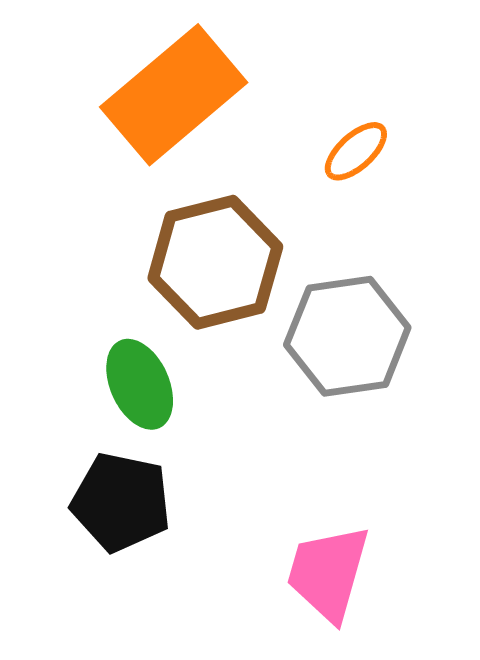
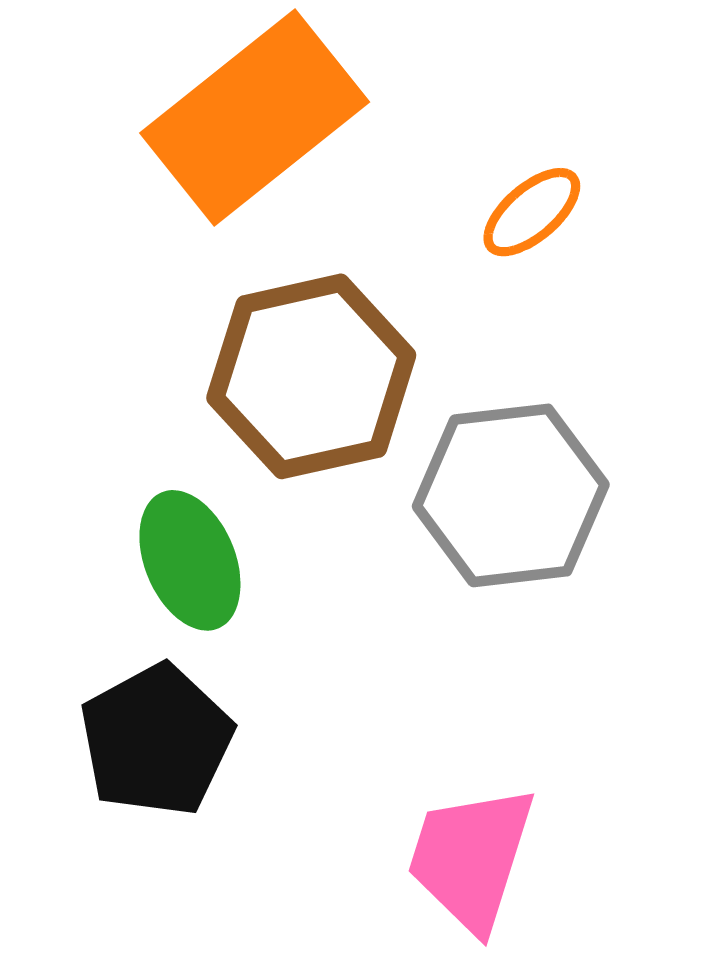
black pentagon: (121, 502) -> (156, 740), turned 30

